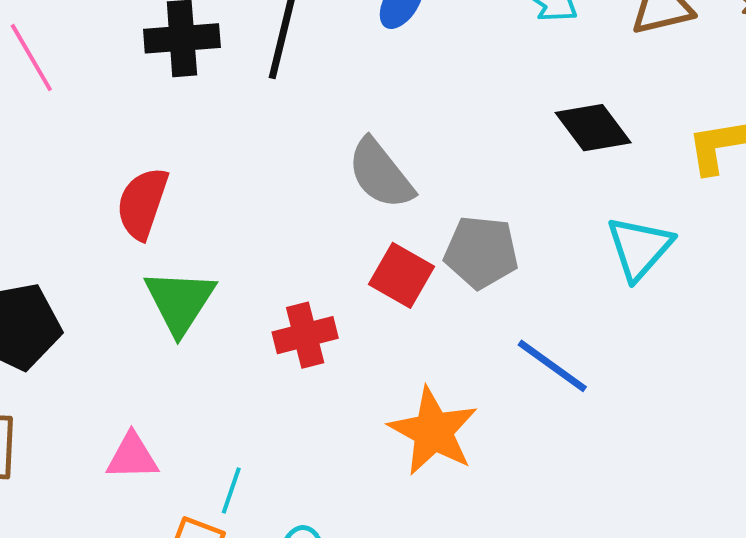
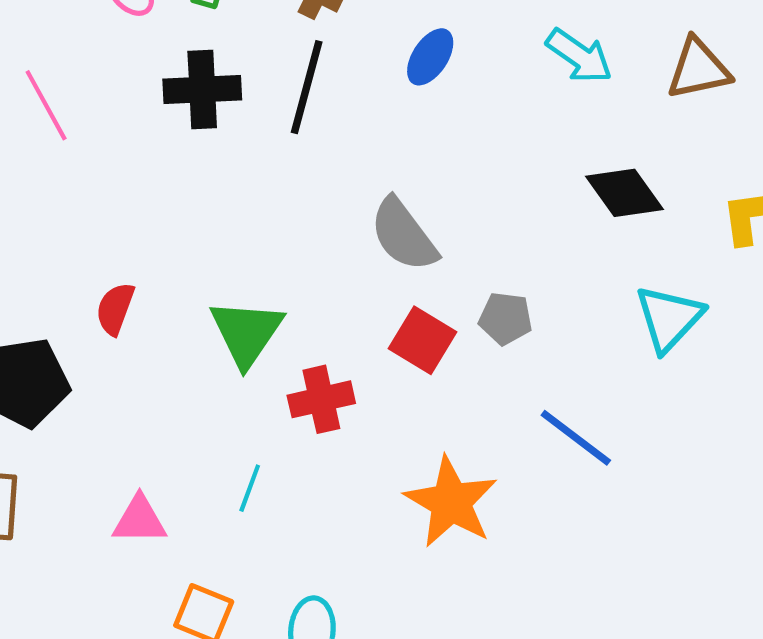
red semicircle: (142, 203) -> (115, 309), moved, size x0.7
gray pentagon: (481, 252) -> (505, 318), size x0.7
green triangle: (180, 301) -> (246, 333), moved
cyan line: (231, 491) -> (250, 488), moved

